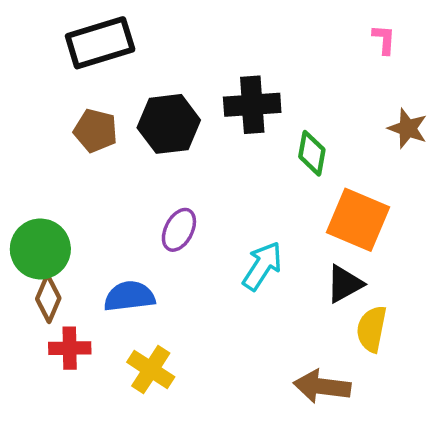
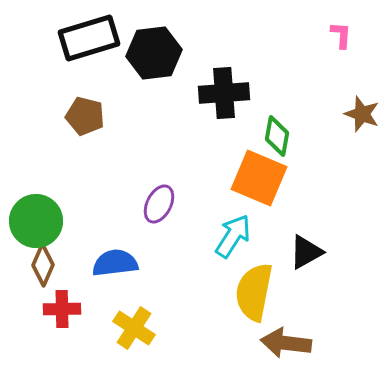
black hexagon: (169, 124) -> (154, 53), moved
orange square: (358, 220) -> (259, 178), moved
yellow semicircle: (372, 329) -> (254, 292), moved, size x1.4

